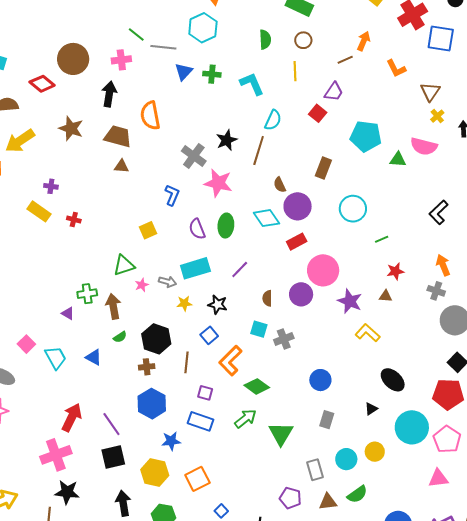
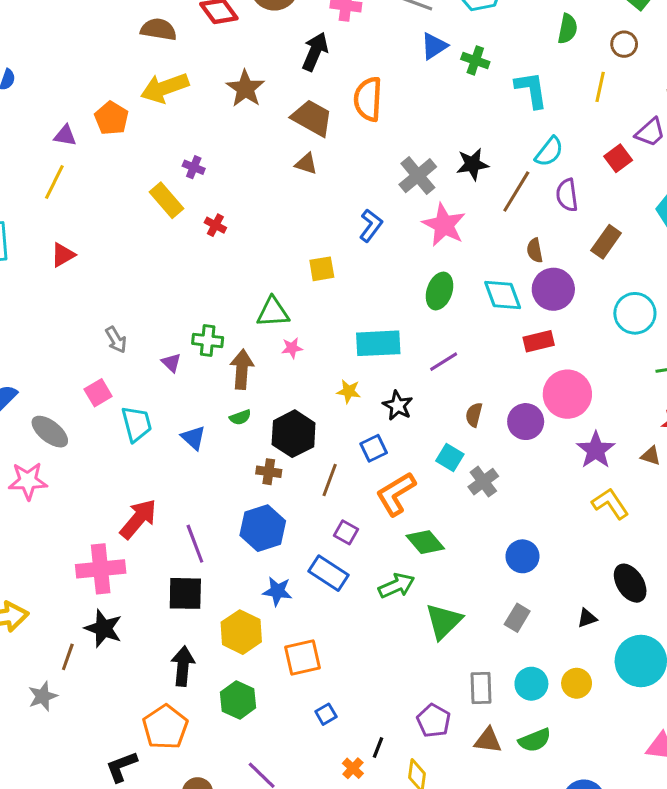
purple semicircle: (197, 229) -> (567, 195), moved
gray arrow: (167, 282) -> (116, 340), moved, turned 30
gray cross: (284, 339) -> (483, 482), turned -30

